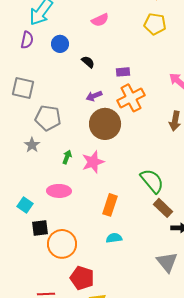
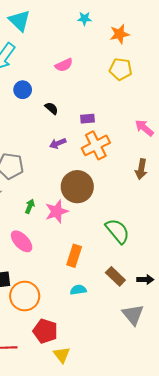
brown circle: (105, 124) -> (77, 187), moved
pink ellipse: (59, 191) -> (22, 241), turned 45
brown rectangle: (163, 208) -> (115, 276), moved

